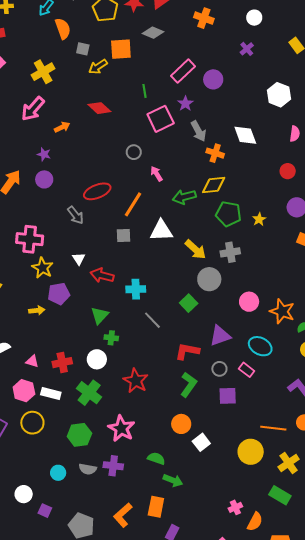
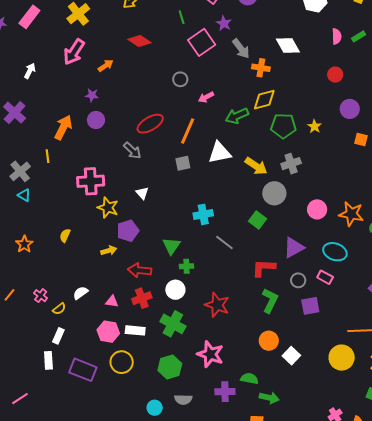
pink arrow: (157, 174) -> (206, 97), turned -77
red arrow: (102, 275) -> (140, 270), moved
purple cross: (113, 466) -> (225, 392), moved

